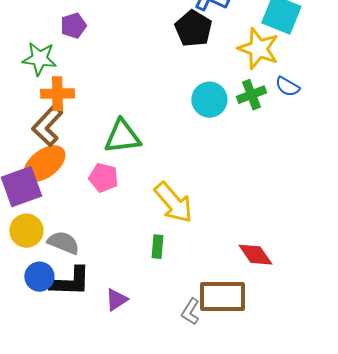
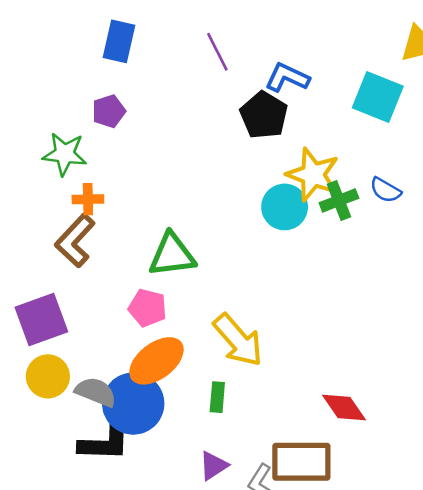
yellow star: (258, 49) -> (313, 175), moved
orange cross: (57, 94) -> (88, 199), size x0.7
orange ellipse: (44, 164) -> (157, 361), moved
blue circle: (39, 277) -> (133, 404), moved, size x1.6
purple triangle: (116, 300) -> (213, 466), moved

